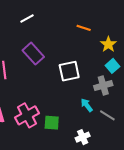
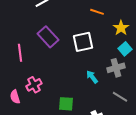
white square: (69, 71) -> (83, 42), moved
cyan arrow: (87, 105) -> (92, 77), moved
pink cross: (27, 115) -> (34, 85), moved, size x0.7

